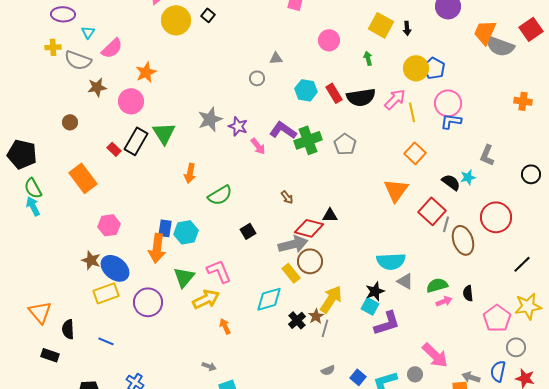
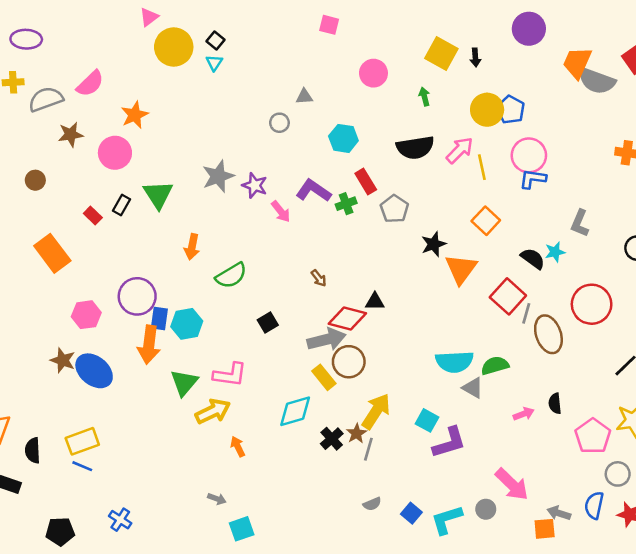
cyan triangle: (88, 32) -> (214, 63), moved
gray semicircle: (78, 60) -> (46, 99), turned 140
red rectangle: (334, 93) -> (366, 181), moved
green cross: (308, 140) -> (346, 204), size x0.6
black rectangle: (136, 141) -> (121, 205), size x0.6
pink L-shape: (219, 271) -> (230, 375), turned 120
green semicircle: (437, 285) -> (495, 366), moved
black star: (375, 291) -> (434, 244), moved
yellow rectangle: (106, 293) -> (82, 441), moved
purple circle: (148, 302) -> (137, 296), moved

